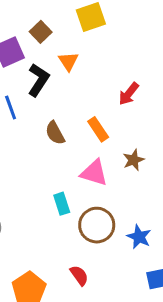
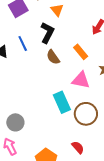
black L-shape: (38, 80) -> (47, 33), moved
cyan rectangle: (62, 204) -> (62, 102), size x1.5

